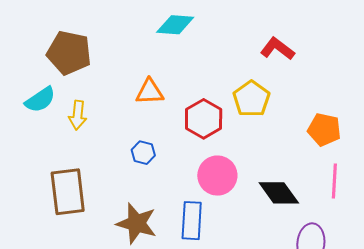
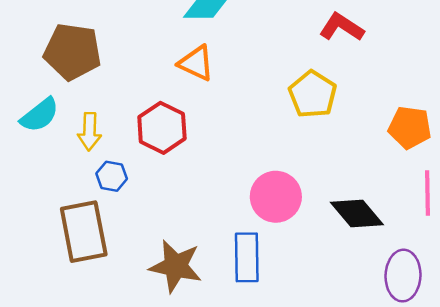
orange triangle: (150, 92) -> (196, 63), moved, turned 32
red hexagon: (204, 119) -> (162, 128), moved
blue hexagon: (143, 153) -> (112, 176), moved

